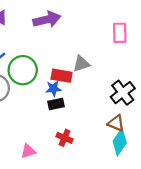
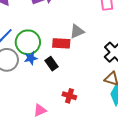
blue star: (53, 89) -> (31, 58), moved
black rectangle: (56, 104) -> (52, 64), moved, turned 72

